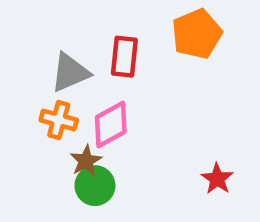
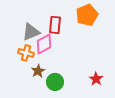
pink diamond: (111, 124) -> (44, 44), moved
green circle: (95, 186) -> (55, 82), moved

